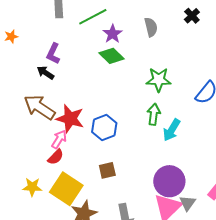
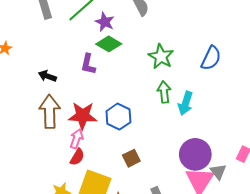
purple L-shape: (53, 54) -> (88, 64), moved
green star: (159, 80) -> (161, 57), turned -30
brown arrow: (40, 107) -> (50, 112), turned 68

